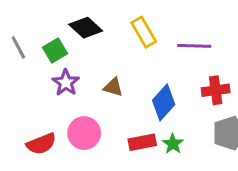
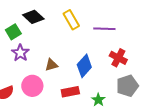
brown triangle: (113, 87) -> (51, 65), moved, turned -32
red cross: (216, 90) -> (118, 58), turned 36
green star: (173, 144) -> (98, 100), moved

